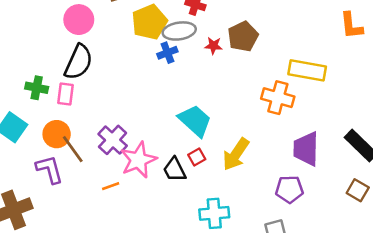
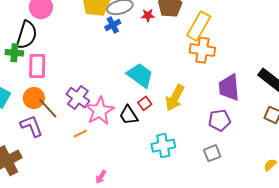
black semicircle: (79, 62) -> (27, 35), moved
yellow rectangle: (307, 70) -> (199, 26), moved, turned -64
green cross: (37, 88) -> (14, 53), moved
pink rectangle: (66, 94) -> (37, 66), size x1.4

